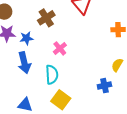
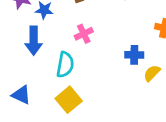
blue cross: (104, 86) -> (134, 55), moved

